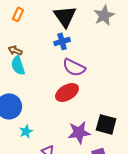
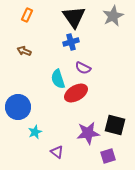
cyan semicircle: (18, 65) -> (58, 79), moved
purple semicircle: (74, 67) -> (83, 68), size x0.7

